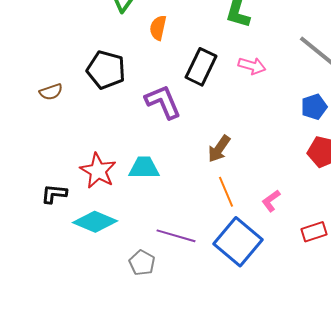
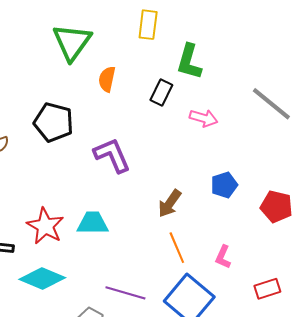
black rectangle: (201, 67) -> (161, 92), moved, size x0.7
blue pentagon: (314, 107) -> (224, 185), moved
pink L-shape: (271, 201) -> (223, 257), turned -30

